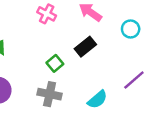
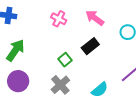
gray cross: (50, 94) -> (60, 85), turned 36

